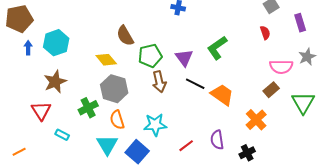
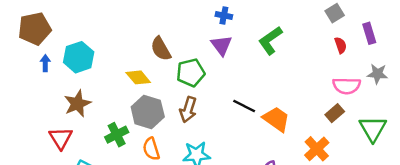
red semicircle: (265, 33) -> (341, 45), moved
green L-shape: (217, 48) -> (270, 40), moved
gray star: (307, 57) -> (378, 74), turned 30
purple triangle: (184, 58) -> (222, 45), moved
brown arrow: (159, 82) -> (188, 110), moved, turned 30

